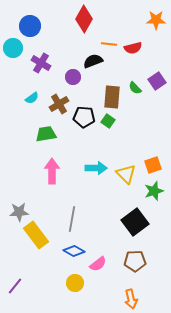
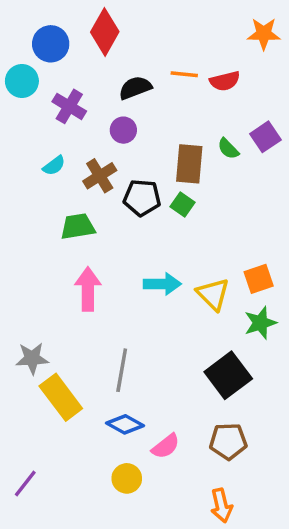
red diamond: (84, 19) -> (105, 32), moved
black semicircle: (93, 61) -> (135, 88), moved

